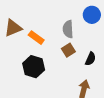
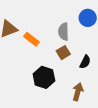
black hexagon: (34, 67) -> (44, 77), moved

